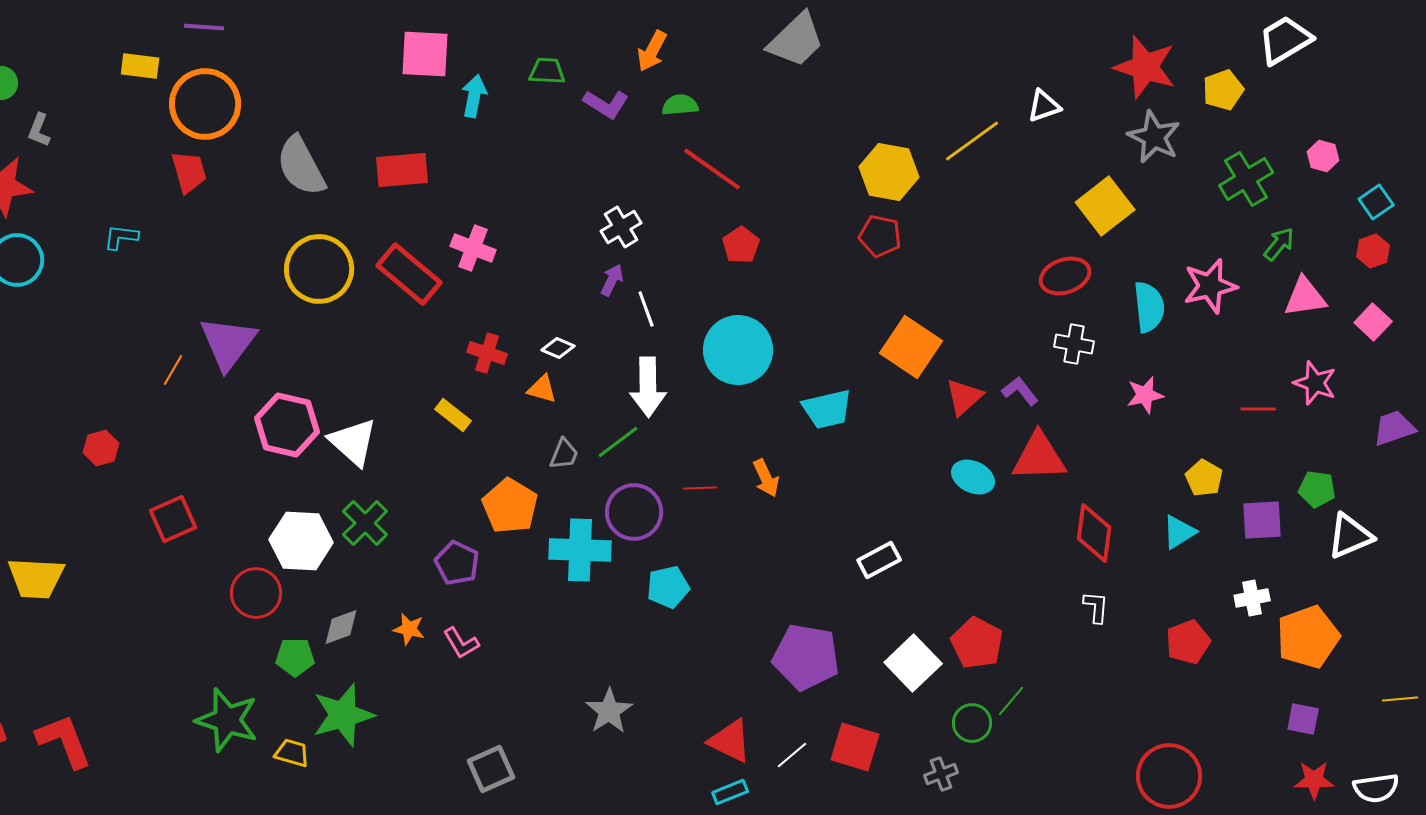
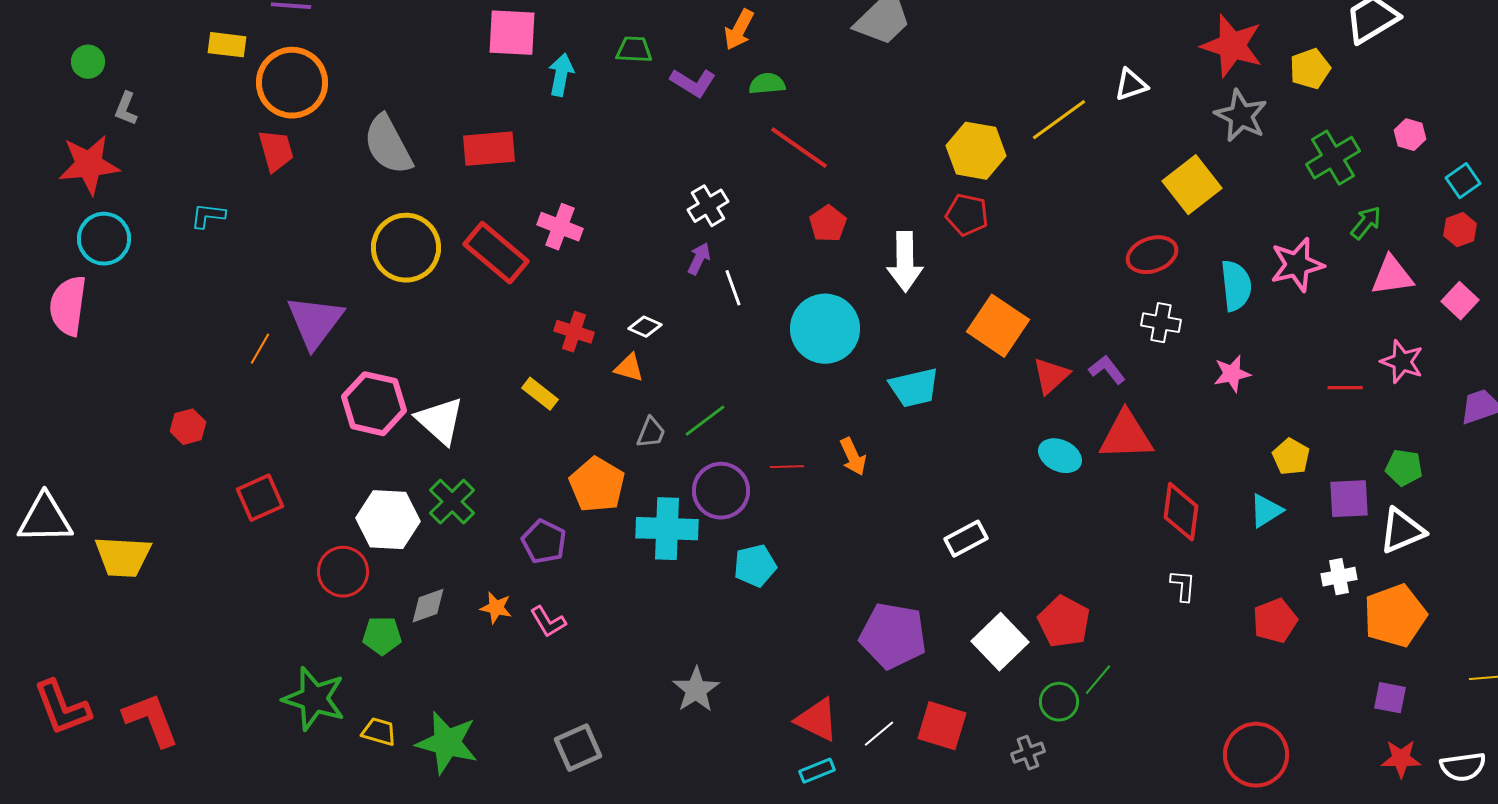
white arrow: (648, 387) -> (905, 262), moved
white triangle: (1350, 536) -> (1402, 531), moved
green star: (343, 715) -> (447, 743), moved, turned 30

